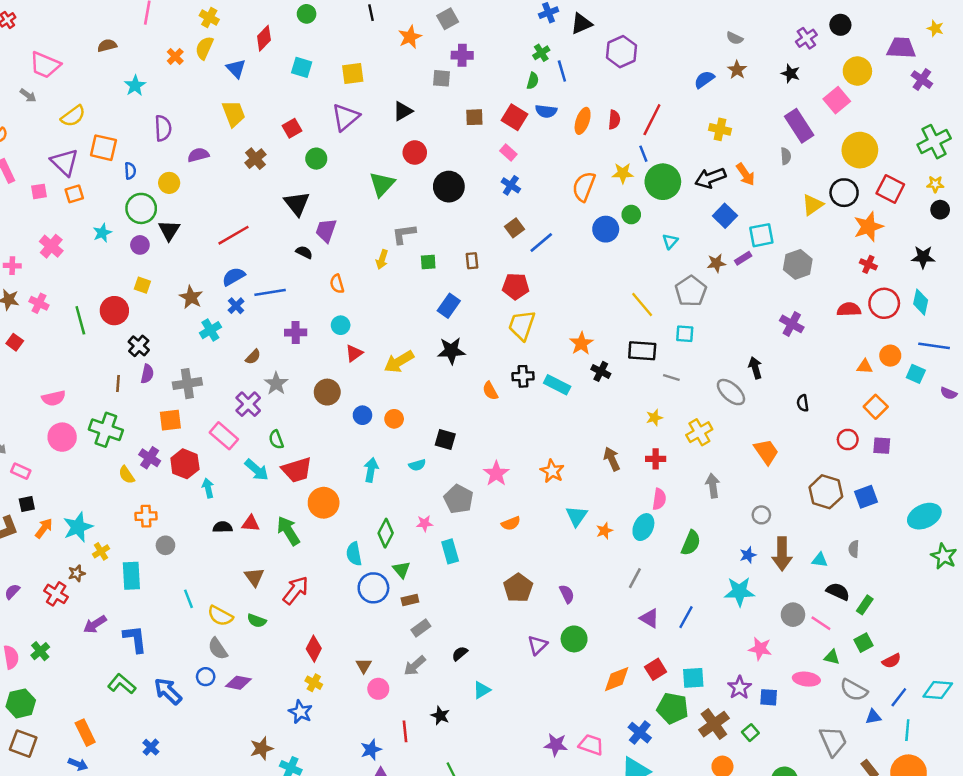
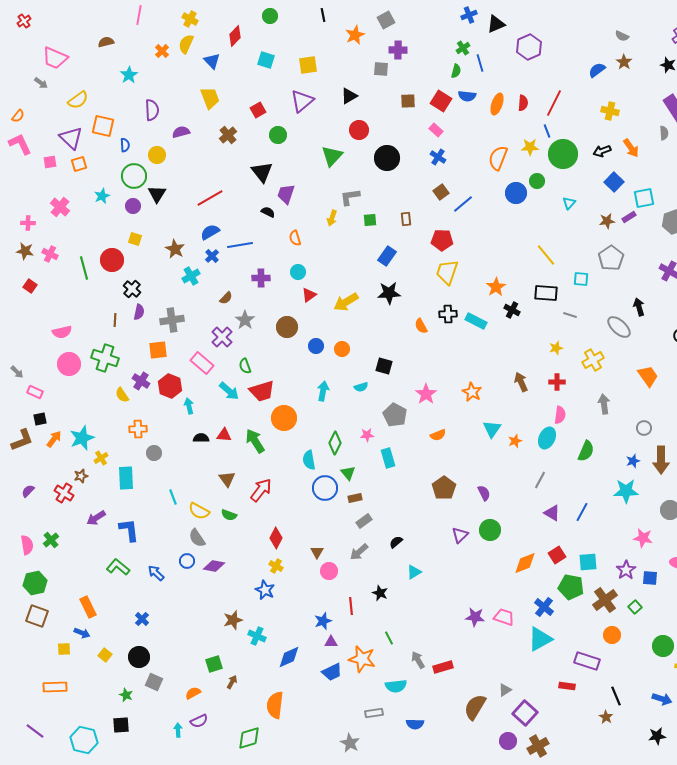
black arrow: (710, 178) -> (602, 151), size x0.7
gray pentagon: (691, 291) -> (611, 258), moved
blue arrow: (168, 691) -> (156, 573), size x0.7

